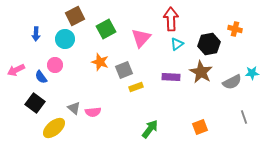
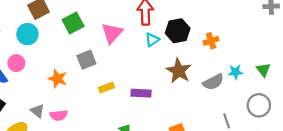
orange cross: (235, 29) -> (211, 41), moved, turned -32
black hexagon: (209, 44) -> (178, 31), moved
orange star: (100, 62) -> (58, 79), moved
gray square: (124, 70) -> (86, 60), moved
purple rectangle: (171, 77) -> (141, 93), moved

